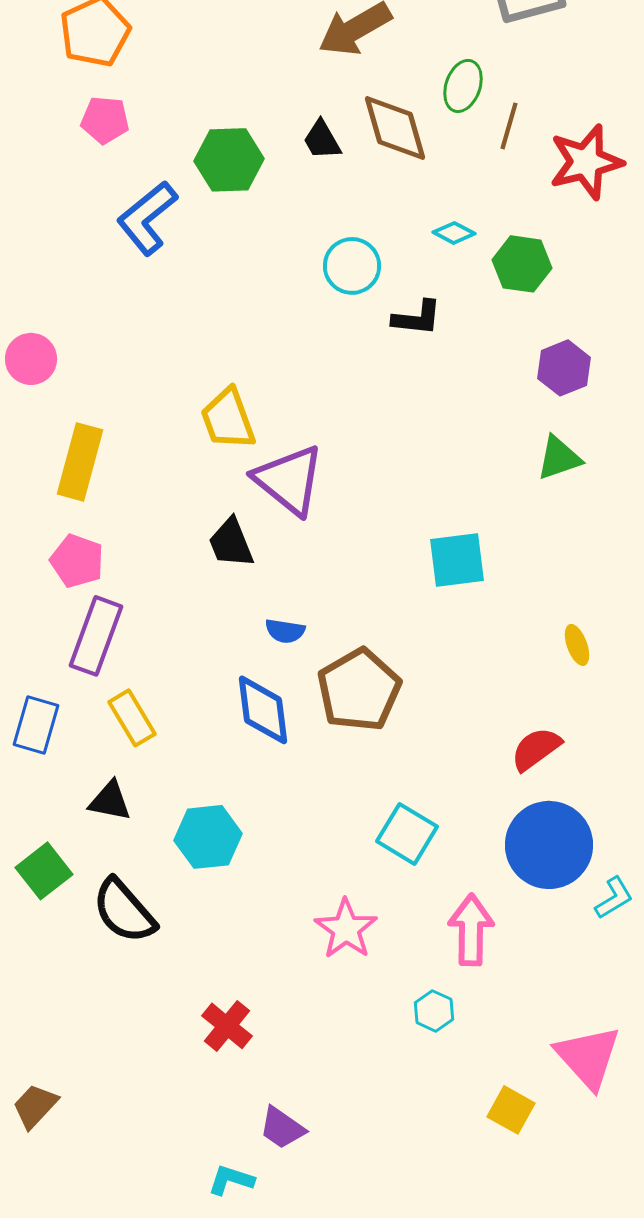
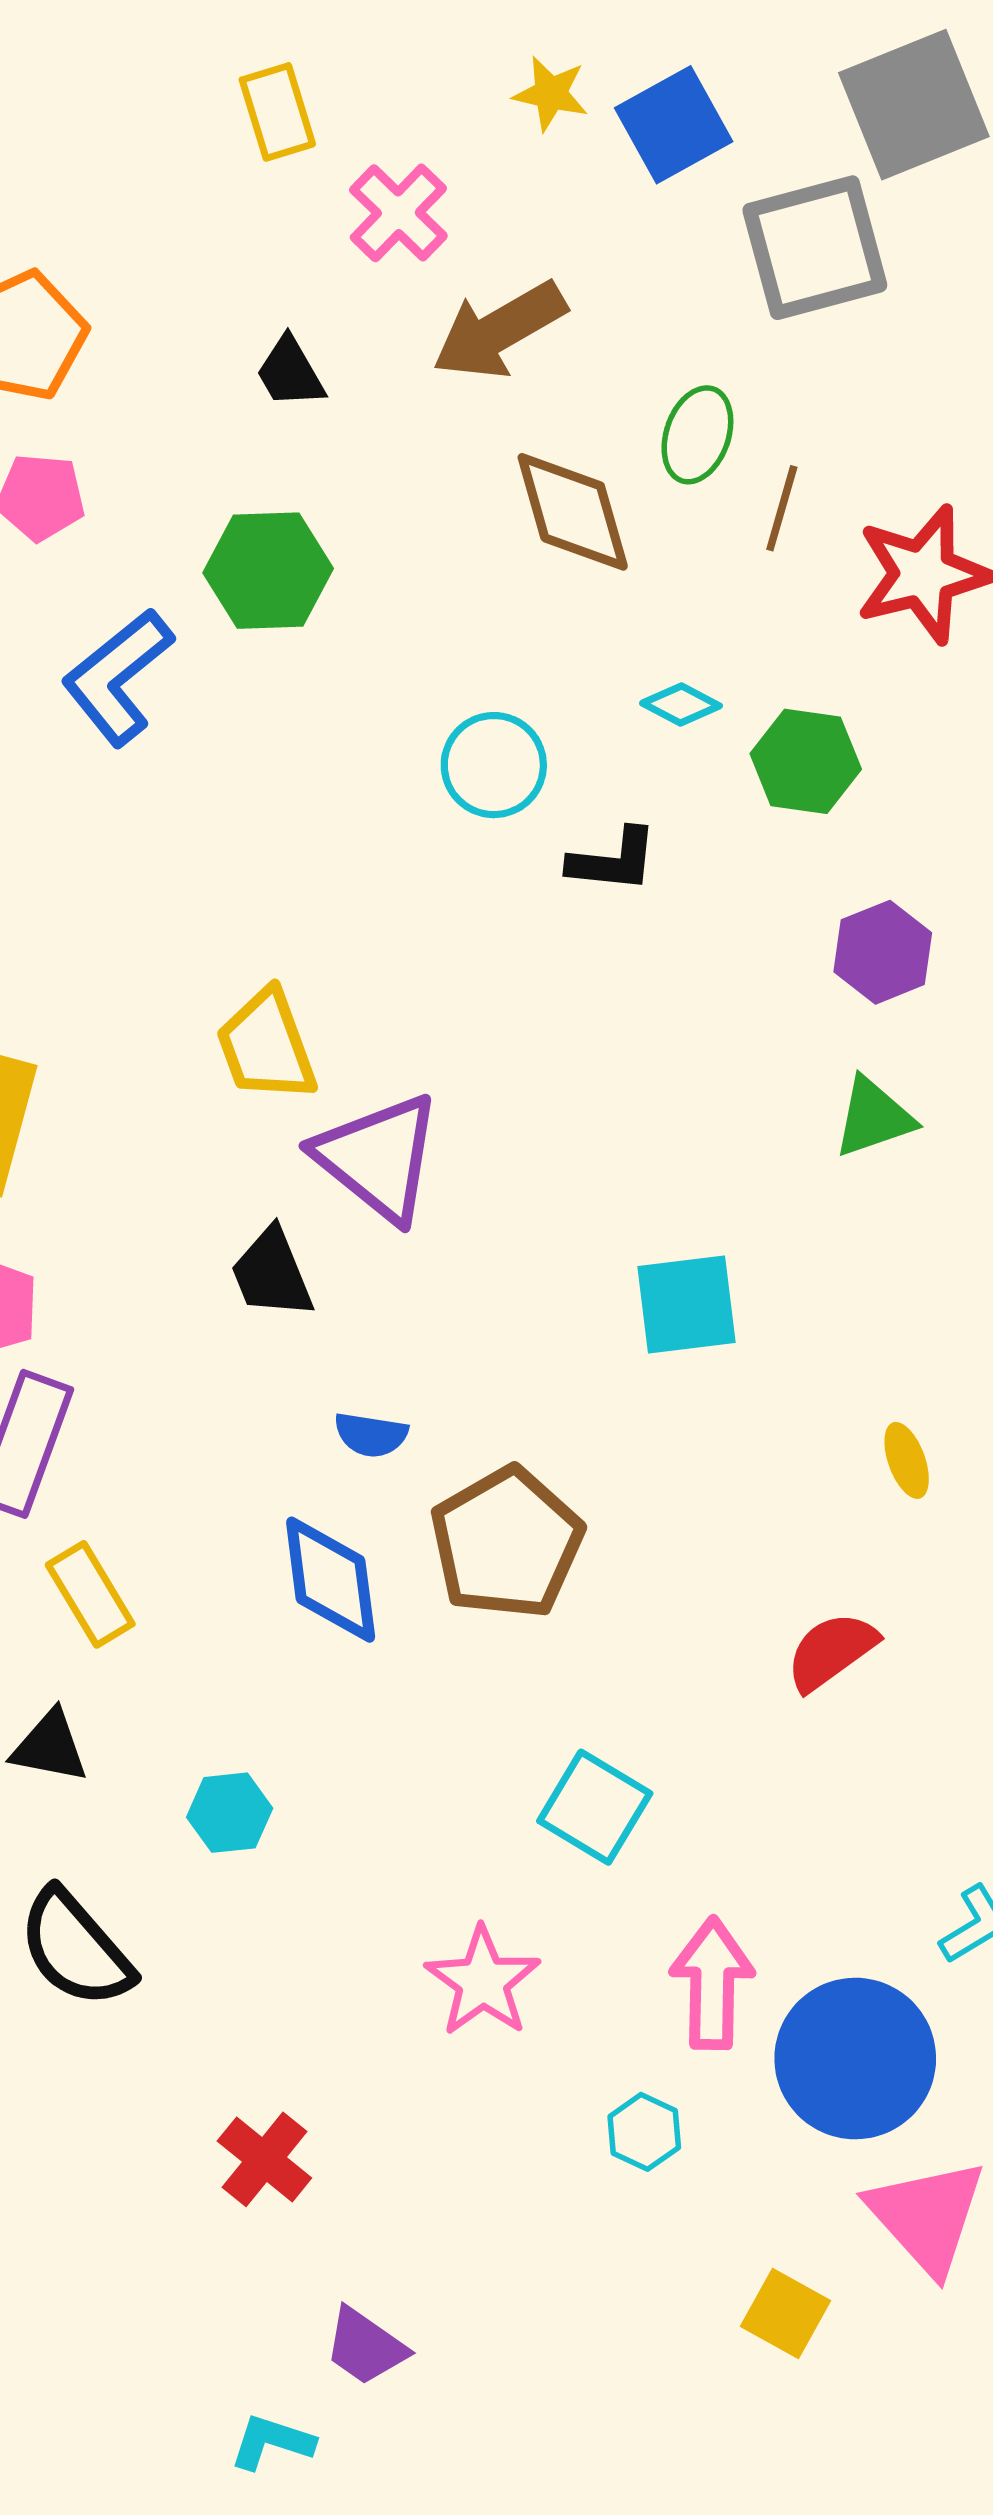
black trapezoid: (322, 140) -> (290, 372), moved
cyan hexagon: (208, 837) -> (230, 1813), size x0.7
blue circle: (549, 845) -> (855, 2059), moved

